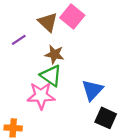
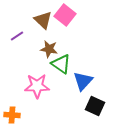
green triangle: (51, 76) -> (61, 64), moved

